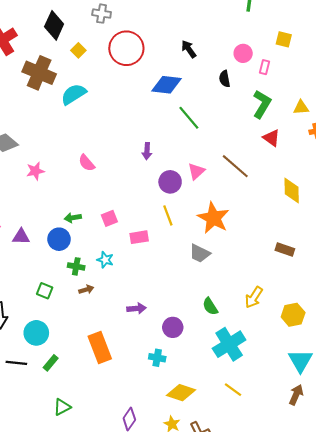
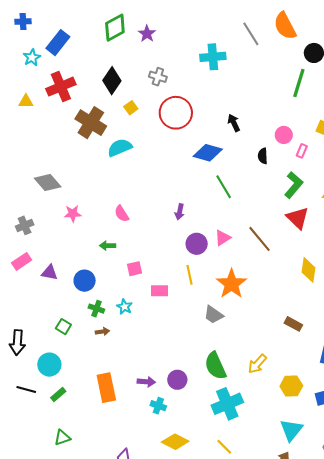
red triangle: (271, 138) -> (298, 218), size x1.4
green arrow: (73, 218) -> (108, 246), moved
green semicircle: (210, 306) -> (215, 366), size x1.6
purple arrow: (136, 308) -> (146, 382), moved

